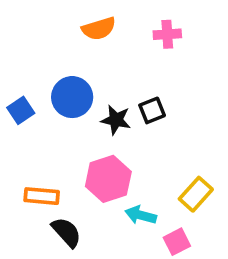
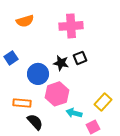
orange semicircle: (99, 29) -> (25, 21), moved
pink cross: (167, 34) -> (71, 26), moved, size x1.6
blue circle: (72, 97) -> (38, 74), moved

